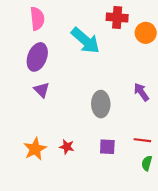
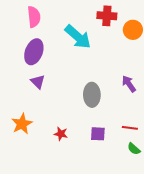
orange star: (35, 149) -> (22, 124), moved
green semicircle: (147, 163) -> (134, 149), turned -64

